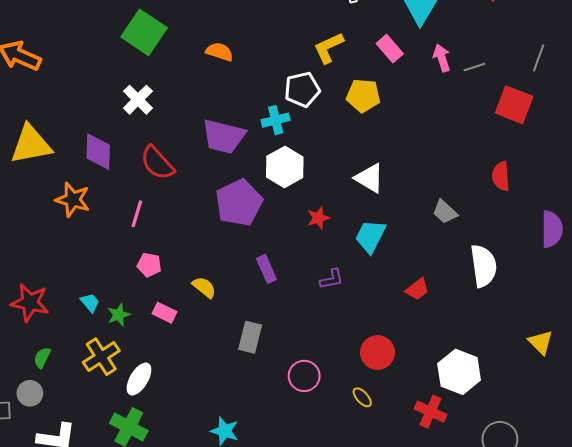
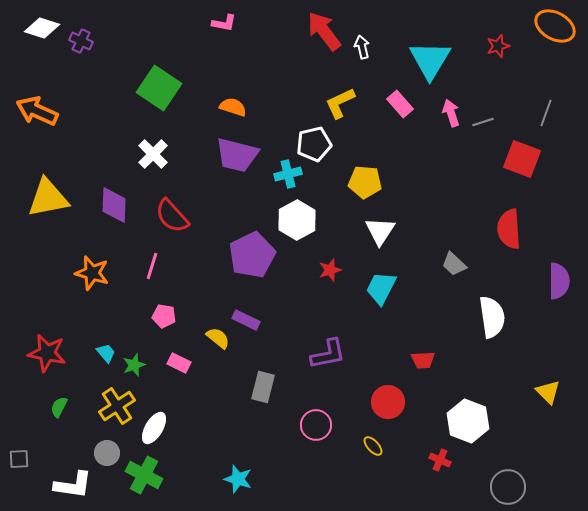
yellow pentagon: (363, 96) -> (365, 182), moved
purple trapezoid: (224, 136) -> (237, 155), moved
red semicircle: (501, 176) -> (509, 229), size x1.4
white triangle: (369, 178) -> (380, 231), turned 32
orange star: (73, 200) -> (92, 273), moved
purple rectangle: (266, 269) -> (246, 320), moved, turned -40
purple L-shape: (332, 279) -> (328, 354), moved, size x1.5
red trapezoid: (417, 289) -> (423, 360), moved, turned 35
gray circle: (30, 393) -> (107, 453), moved
red cross: (431, 412) -> (440, 460), size x0.7

